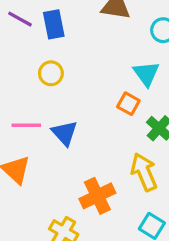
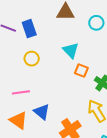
cyan triangle: (146, 74) -> (71, 50), moved
blue triangle: (65, 133) -> (42, 112), moved

